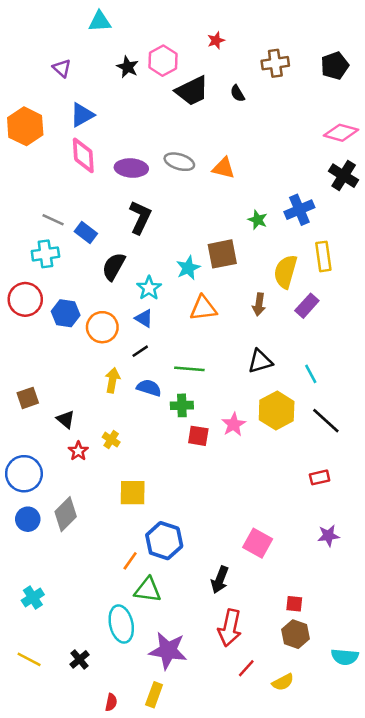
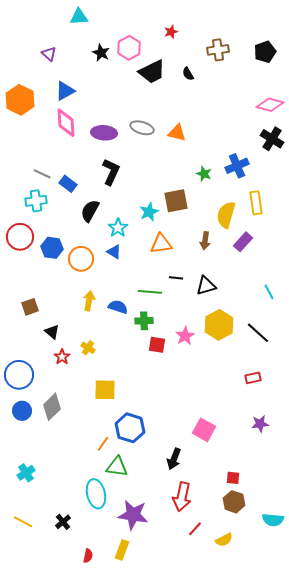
black line: (140, 351) -> (176, 278), moved, turned 40
cyan line: (311, 374) -> (269, 292), moved
brown square: (28, 398) -> (30, 307), moved

